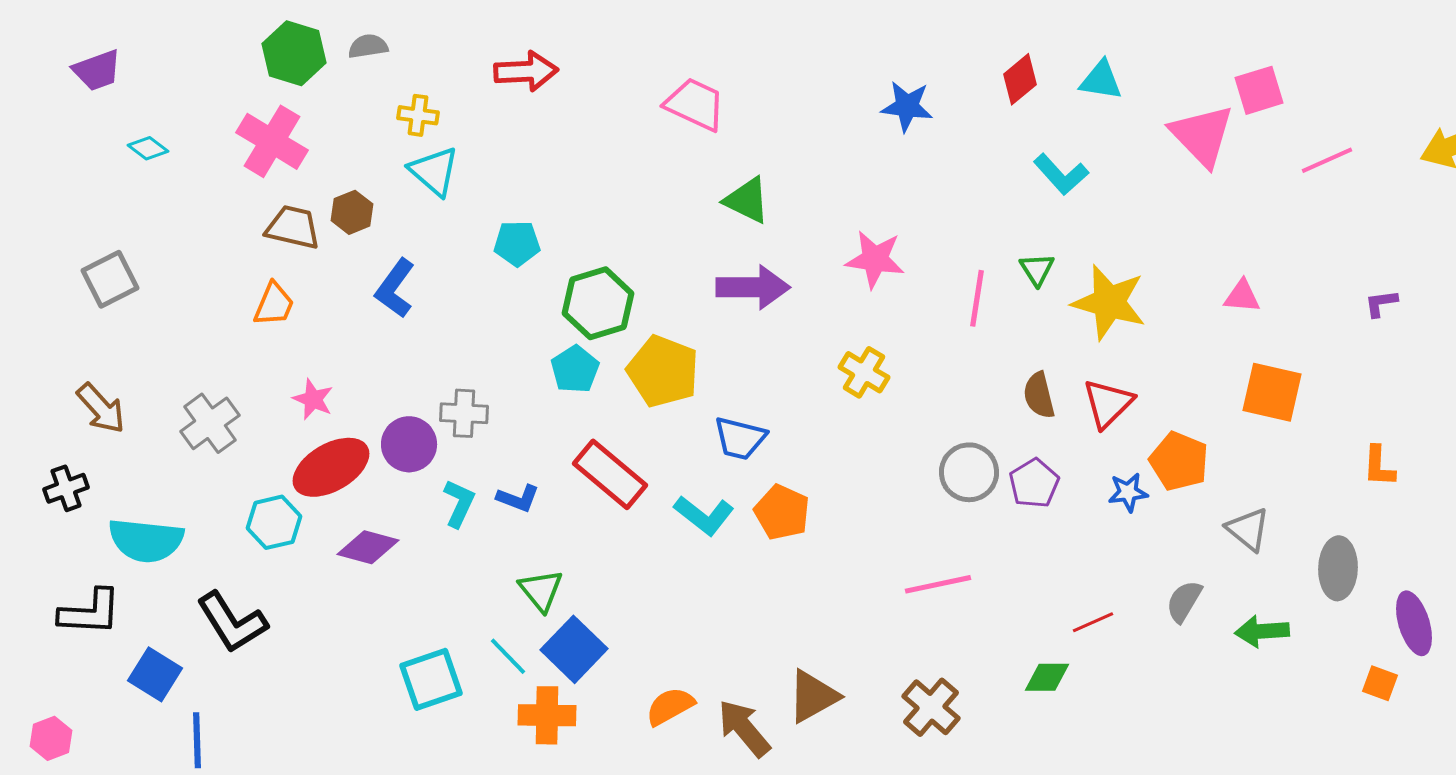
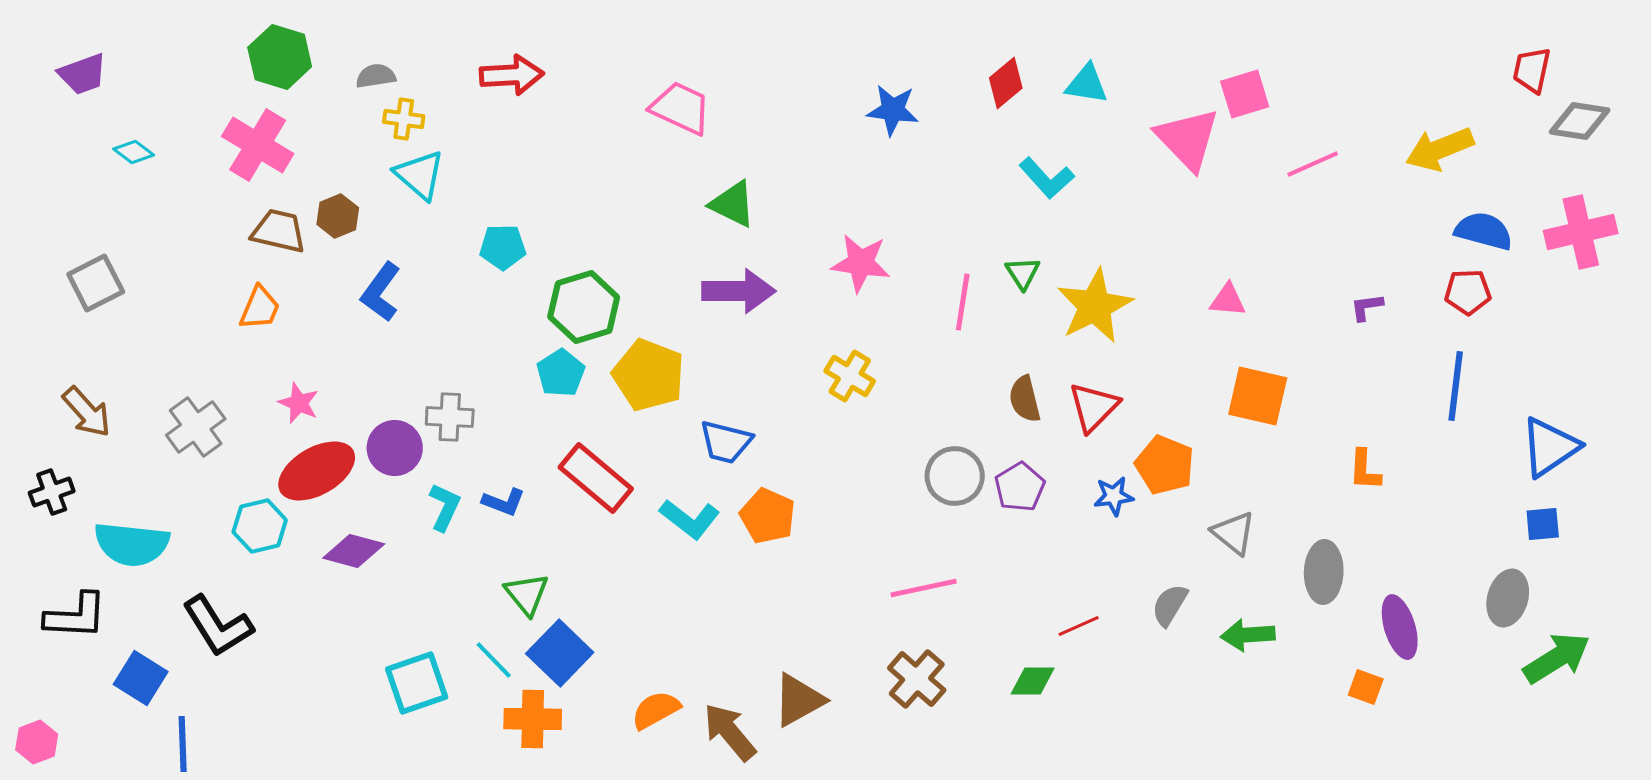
gray semicircle: (368, 46) -> (376, 76), moved
yellow star: (1109, 302) -> (1095, 306), turned 30
brown cross: (931, 707) -> (917, 679), moved

